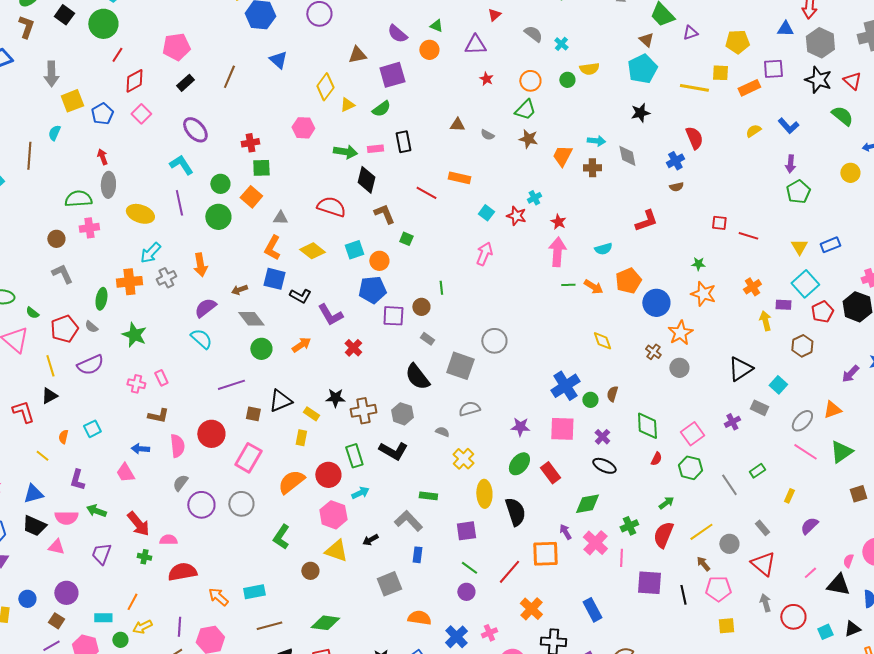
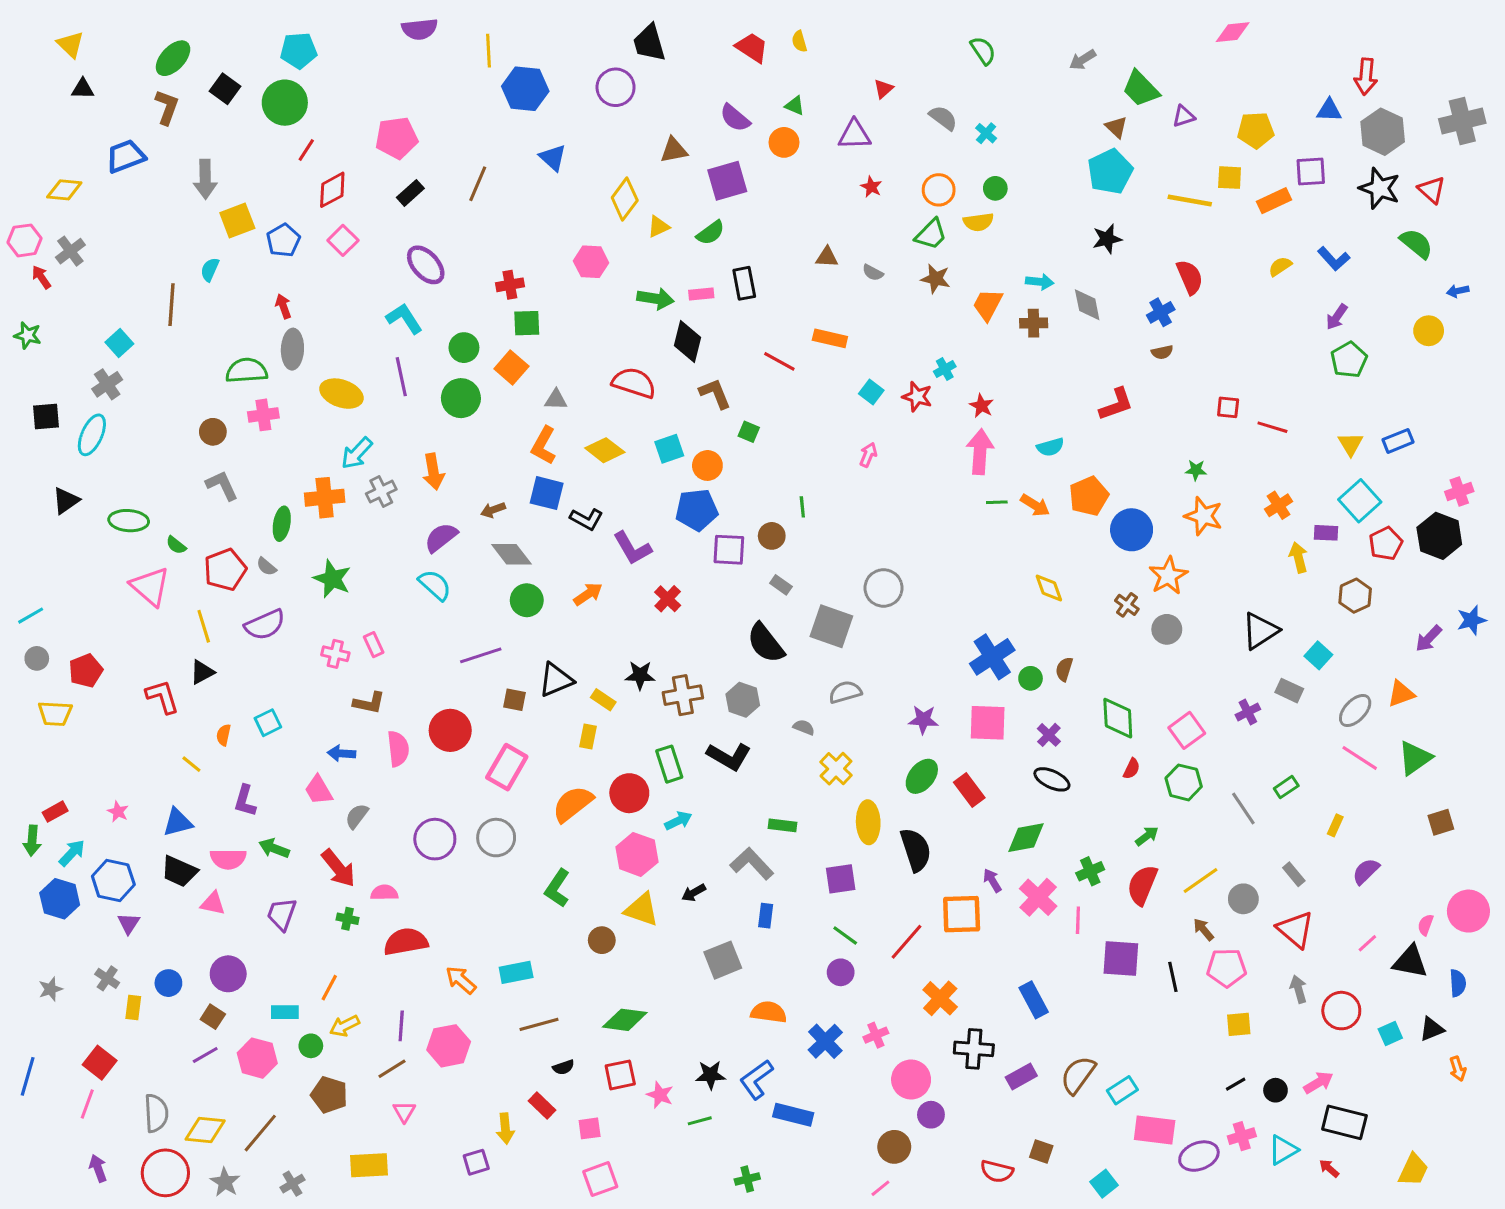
yellow semicircle: (589, 69) -> (978, 222), moved
purple arrow: (790, 164) -> (1337, 317), turned 30
pink arrow: (484, 254) -> (868, 455), size x0.7
gray semicircle: (180, 483) -> (357, 816), moved

